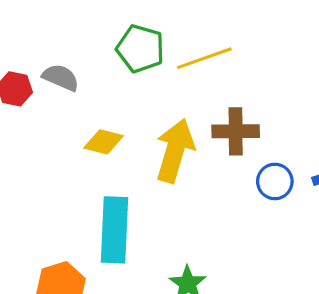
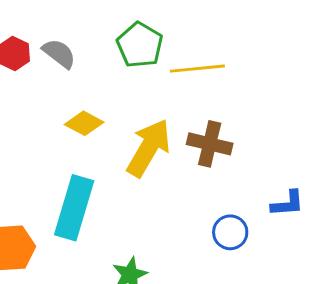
blue circle: (275, 181) -> (230, 232), moved

